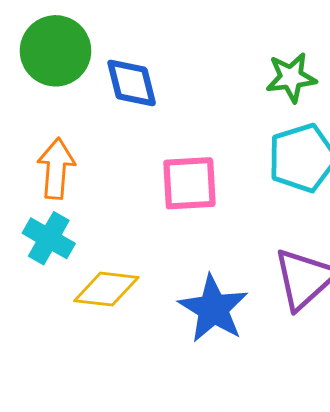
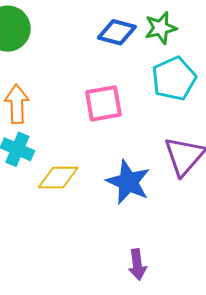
blue diamond: (132, 83) -> (117, 32), moved, turned -54

